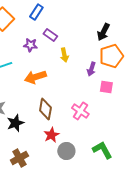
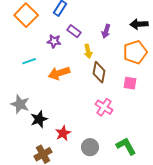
black arrow: (103, 32) -> (139, 24), moved, turned 60
purple arrow: (91, 69) -> (106, 31), moved
brown diamond: (45, 109) -> (99, 72), moved
red star: (51, 135) -> (63, 133), moved

